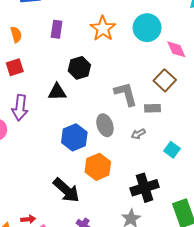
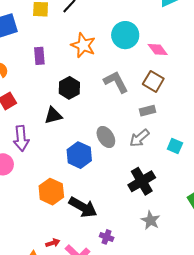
gray L-shape: (126, 94) -> (116, 82), moved
gray arrow: (138, 134) -> (139, 138), size x1.5
orange hexagon: (98, 167) -> (51, 192), moved
black cross: (145, 188) -> (142, 181), moved

